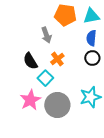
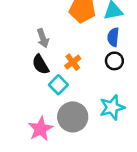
gray arrow: (46, 35) -> (43, 38), moved
pink star: (30, 100) -> (41, 129), moved

